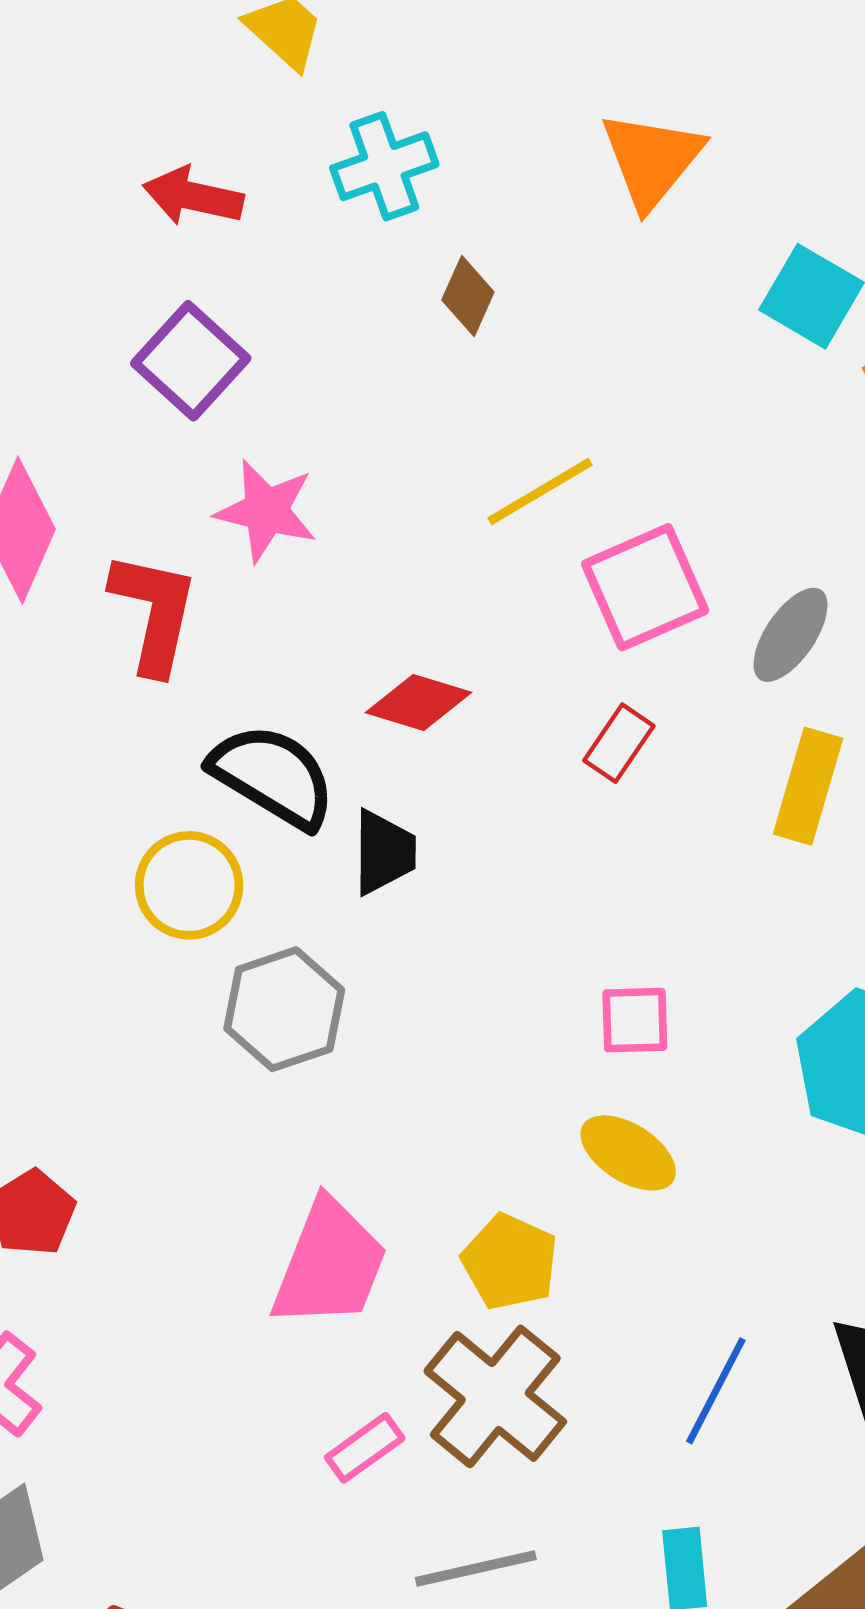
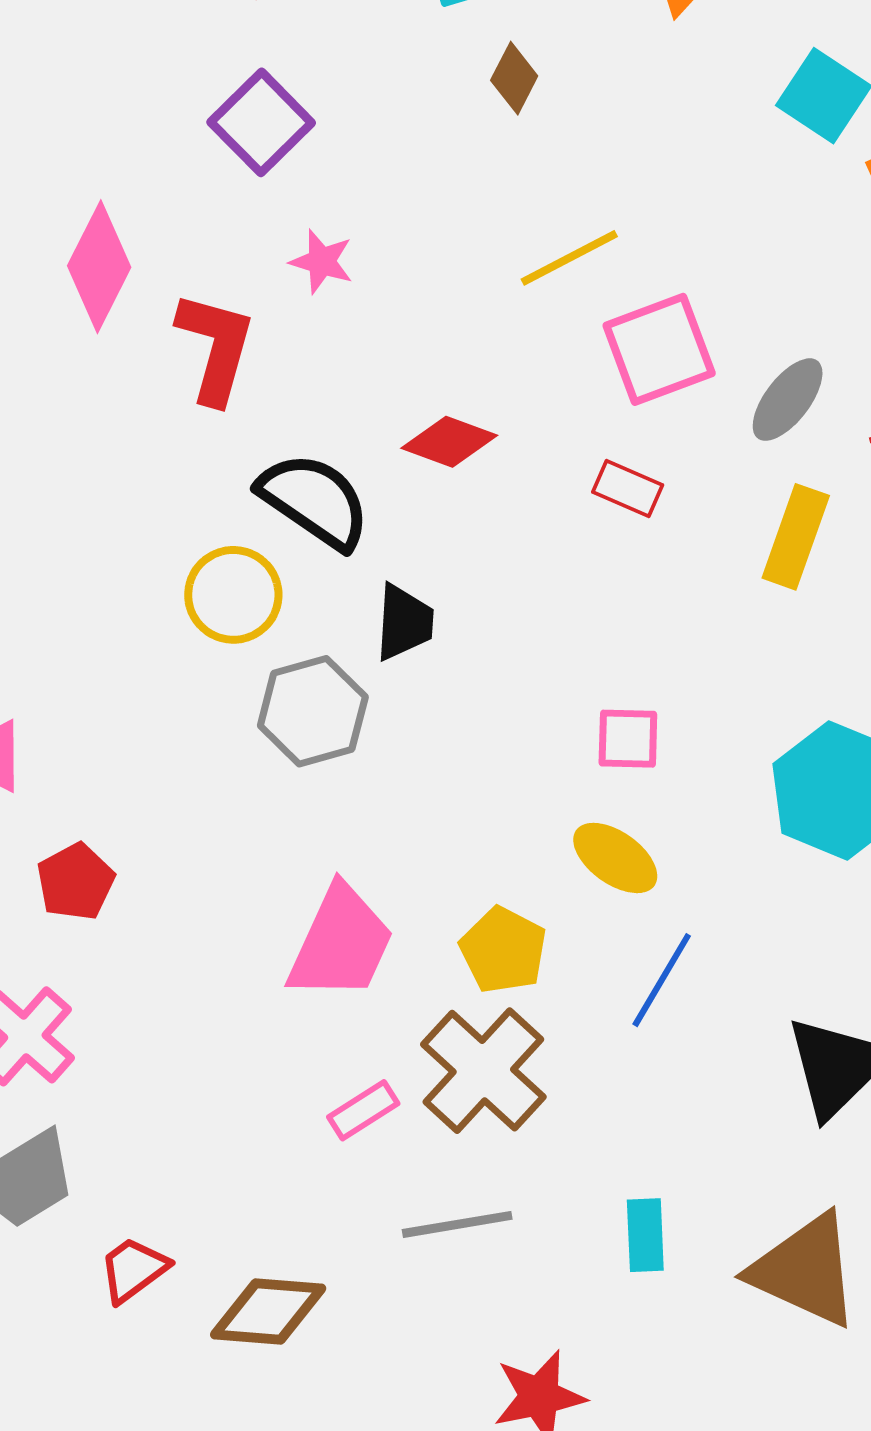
pink star: (266, 511) -> (322, 262), size x0.7
red rectangle: (619, 743) -> (628, 488), turned 76
black trapezoid: (384, 852) -> (404, 622), moved
blue line: (716, 1391) -> (662, 980), moved

